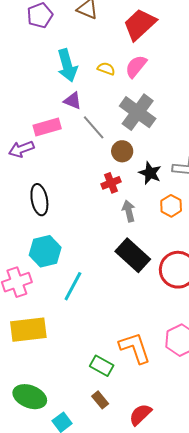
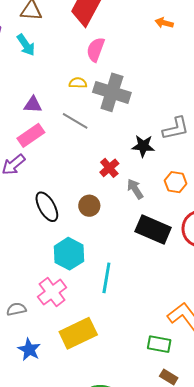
cyan arrow: (67, 65) -> (26, 45), moved, size x0.7
yellow semicircle: (106, 69) -> (78, 83), moved
purple triangle: (73, 101) -> (33, 105), moved
brown circle: (122, 151) -> (89, 206), moved
orange hexagon: (171, 206) -> (176, 182), moved

